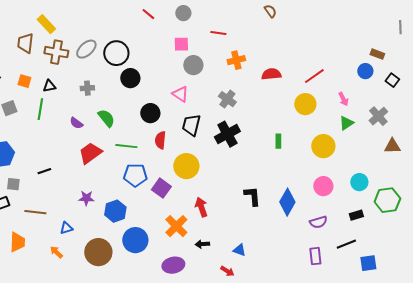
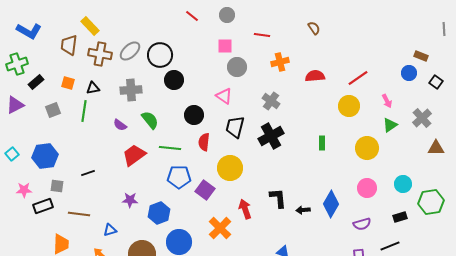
brown semicircle: (270, 11) -> (314, 28), moved
gray cross: (87, 88) -> (131, 90), size x1.5
black L-shape: (252, 196) -> (278, 198), moved
black arrow: (202, 244) -> (303, 210), moved

